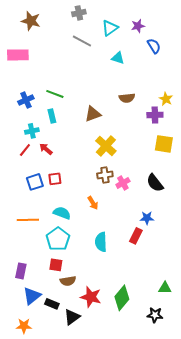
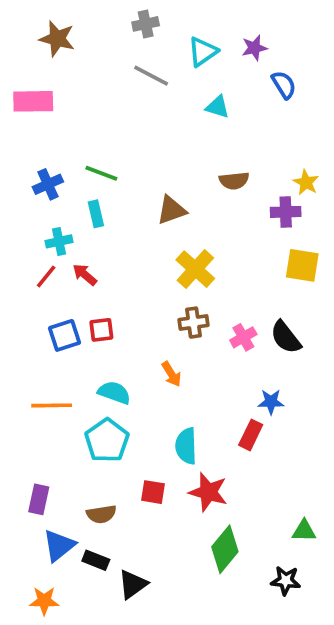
pink cross: (123, 183) -> (243, 337), moved
red square: (56, 265) -> (153, 492), moved
brown semicircle: (68, 281) -> (101, 514), moved
red star: (91, 297) -> (208, 492), moved

